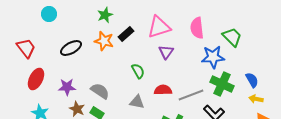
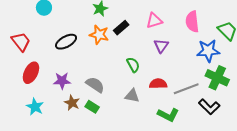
pink triangle: (159, 27) -> (154, 21), size x0.7

